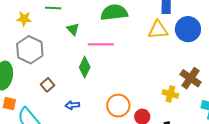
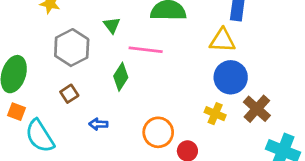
blue circle: (188, 29) -> (231, 77), moved
gray hexagon: (30, 50) -> (72, 48), moved
yellow cross: (170, 94) -> (215, 114), moved

